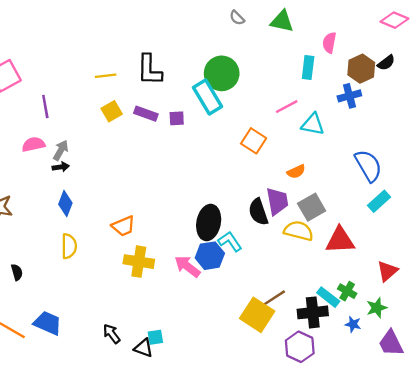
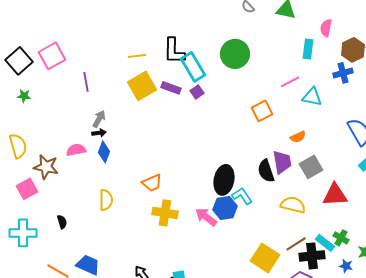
cyan rectangle: (207, 97) -> (193, 67), moved
yellow square: (112, 111) -> (142, 86), size x1.6
purple square: (177, 118) -> (197, 92), turned -32
orange square: (254, 141) -> (262, 111), turned 30
pink semicircle: (33, 144) -> (76, 150), moved
blue diamond: (65, 204) -> (104, 152), moved
yellow semicircle: (299, 231) -> (293, 205), moved
brown line: (274, 298) -> (296, 244), moved

